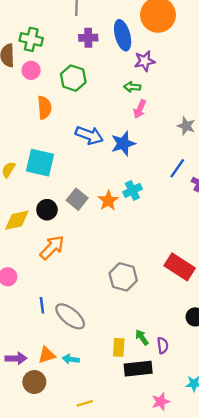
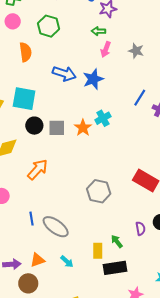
gray star: (186, 126) -> (136, 51), moved
gray square: (77, 199) -> (57, 128), turned -36
black circle: (47, 210) -> (34, 126), moved
purple semicircle: (163, 345) -> (140, 229), moved
cyan arrow: (71, 359) -> (67, 262), moved, turned -144

